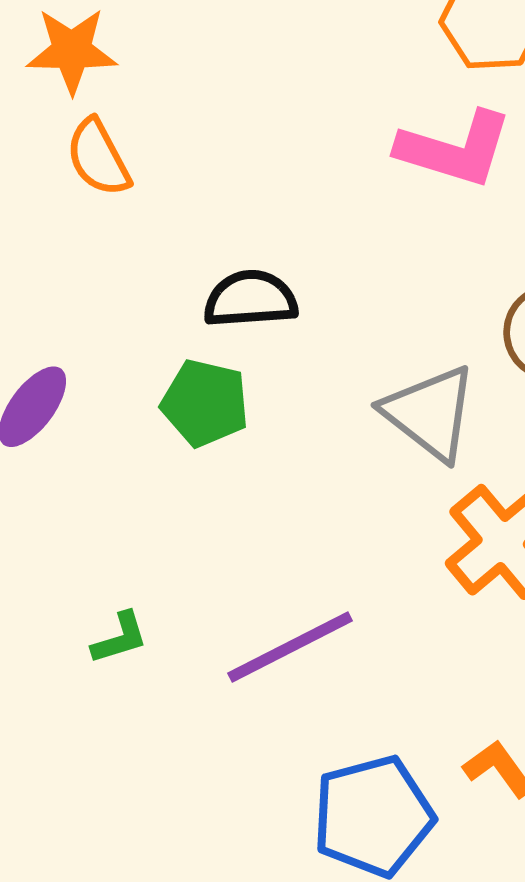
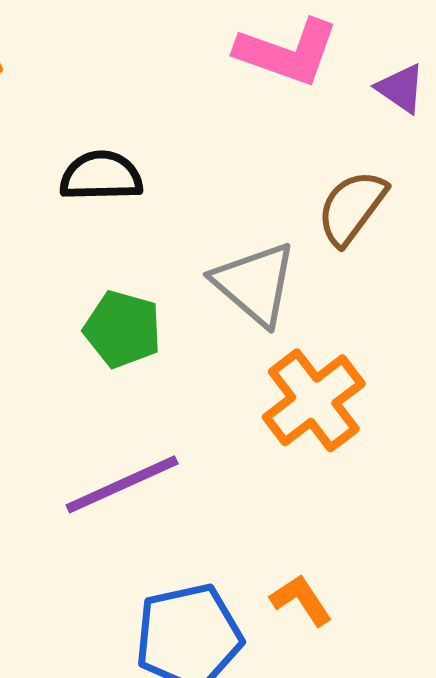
green pentagon: (205, 403) -> (123, 329), moved

